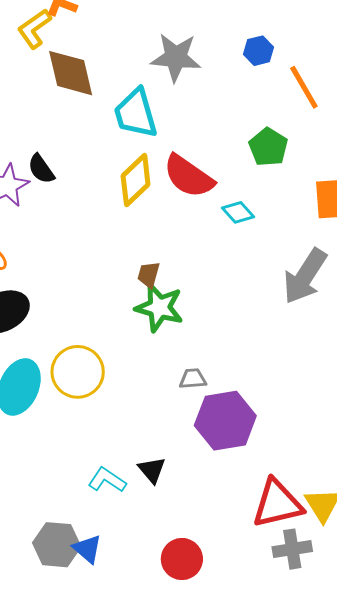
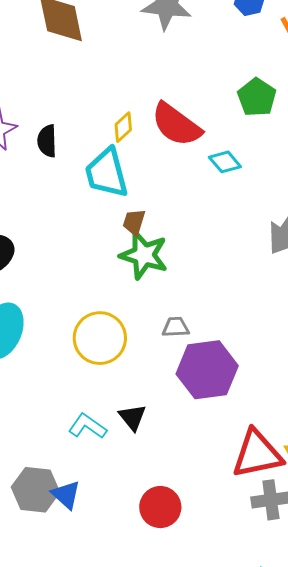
cyan trapezoid: (136, 113) -> (107, 173), moved
black semicircle: (41, 169) -> (47, 141), moved, turned 32
yellow diamond: (136, 180) -> (123, 127), size x0.6
yellow circle: (78, 372) -> (100, 338), moved

